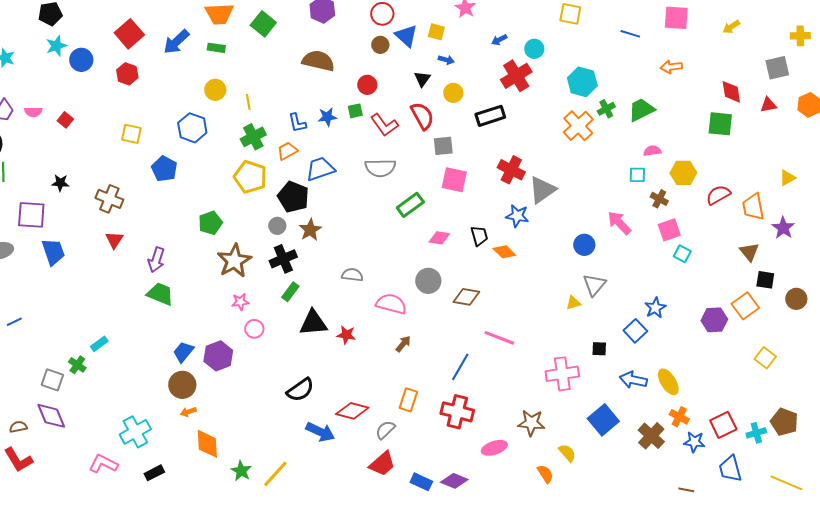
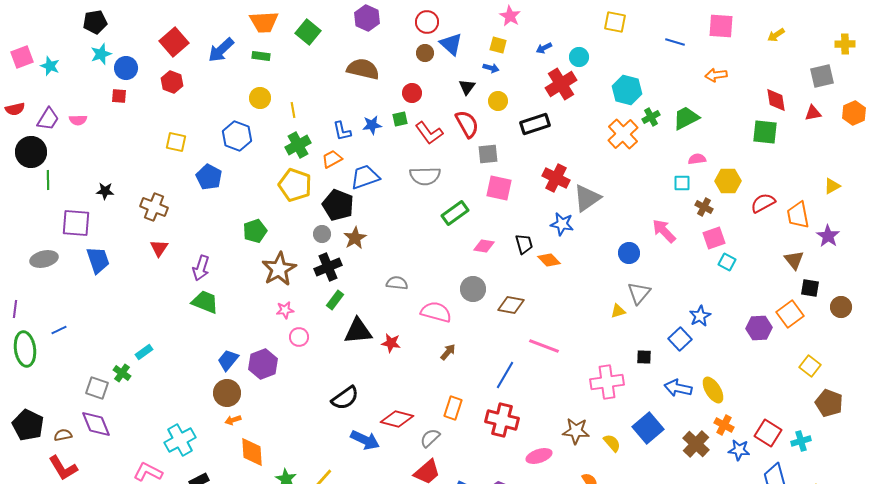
yellow square: (436, 32) -> (498, 45), moved
red square: (65, 120) -> (119, 96), moved, turned -35
brown pentagon: (784, 422) -> (829, 403), moved
red square: (723, 425) -> (768, 433), turned -32
yellow semicircle: (567, 453) -> (612, 443), moved

